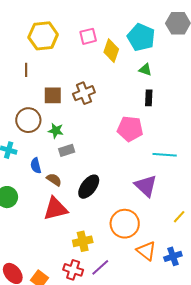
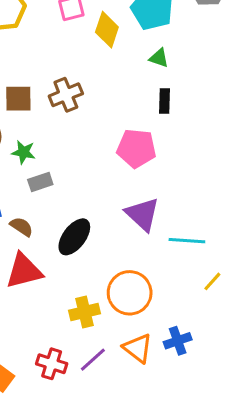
cyan line: (165, 155) -> (187, 241), moved
purple triangle: (146, 186) -> (142, 214), moved
yellow cross: (83, 241) -> (84, 312), moved
orange triangle: (146, 251) -> (138, 348), moved
blue cross: (173, 256) -> (178, 341), moved

